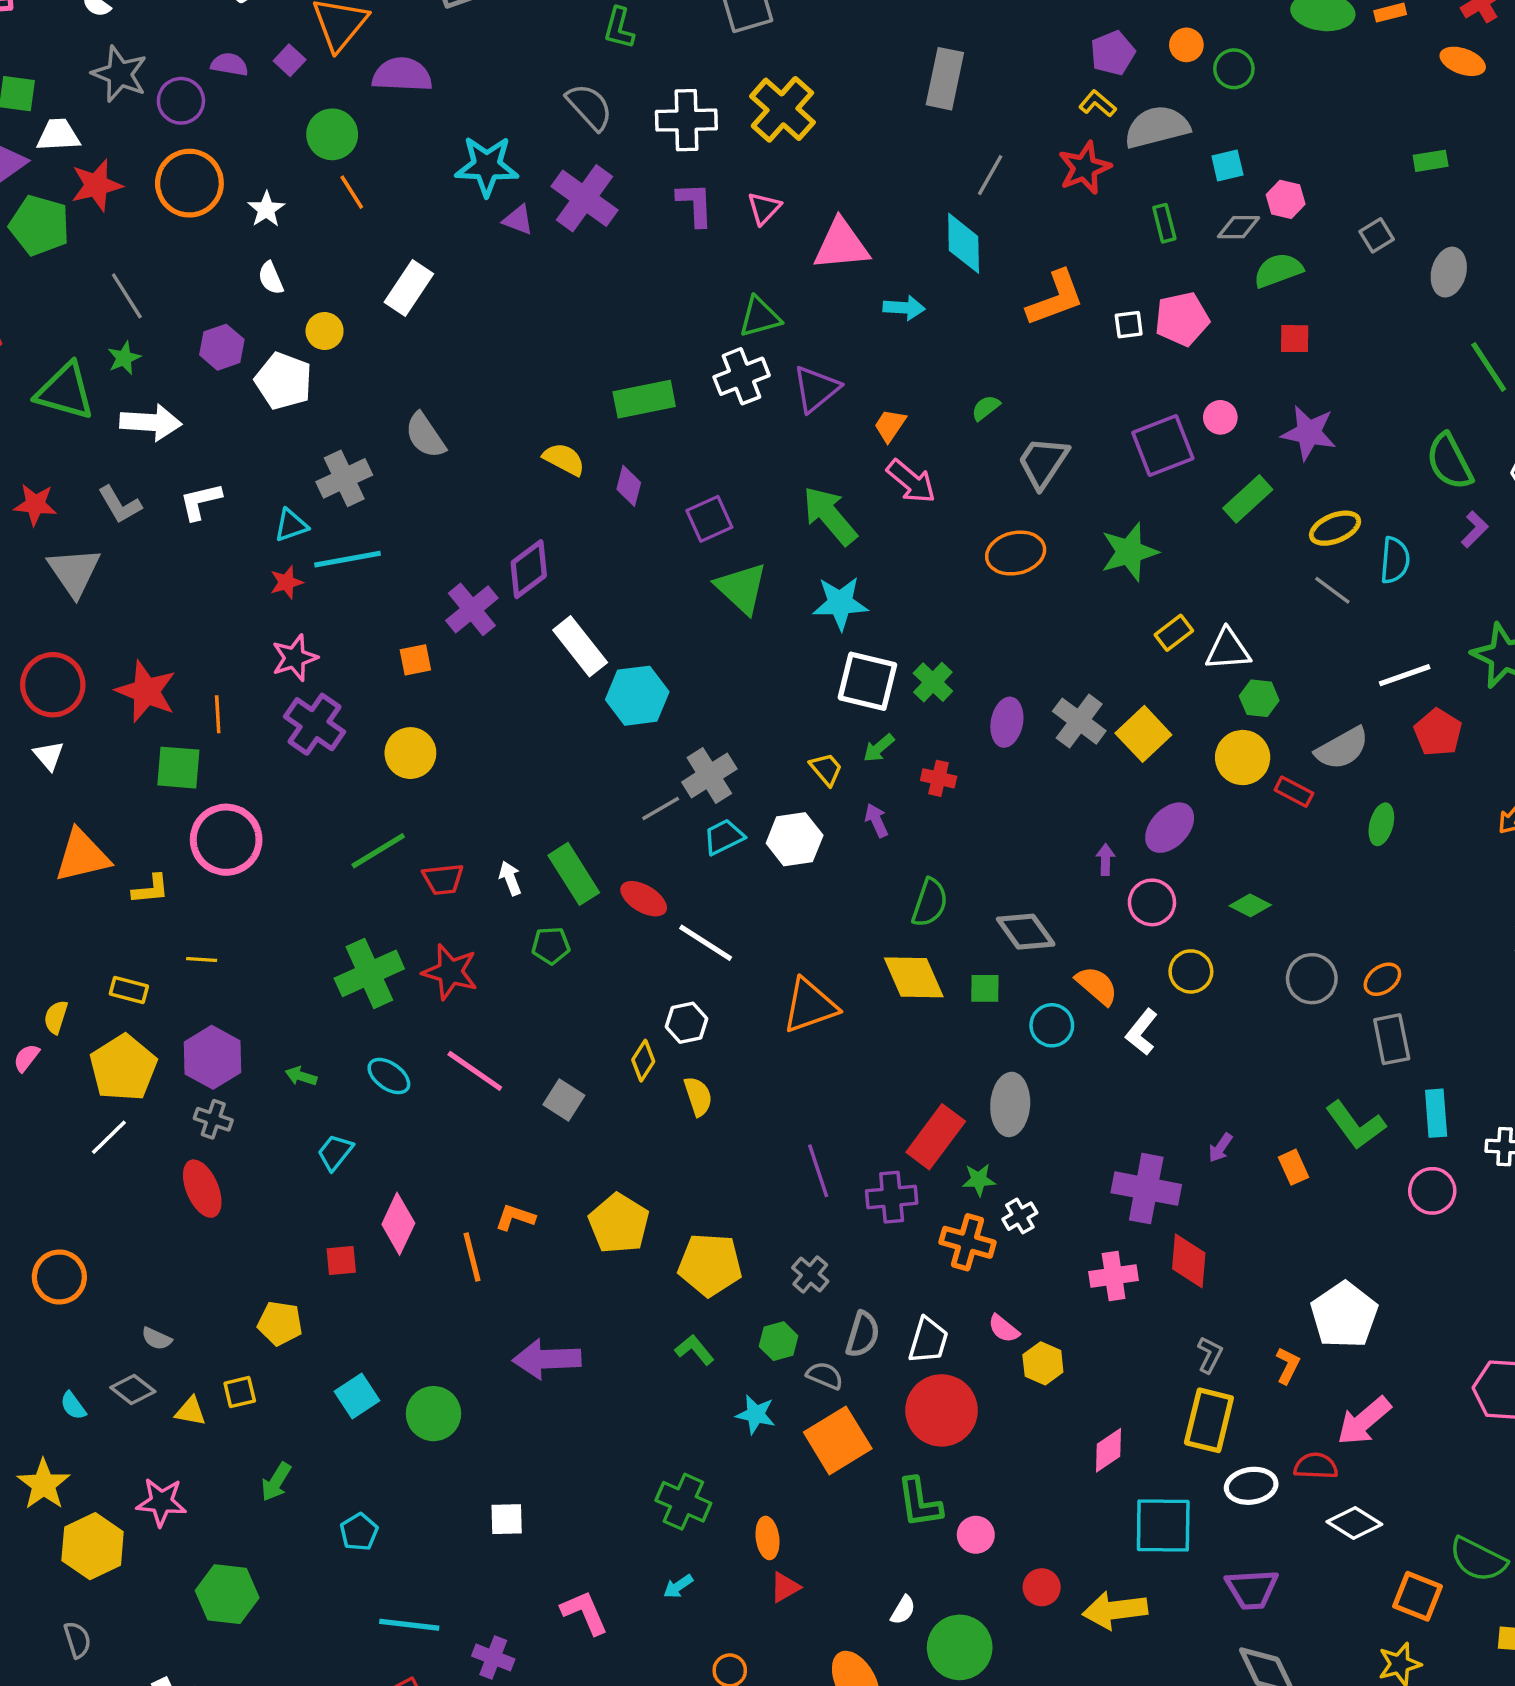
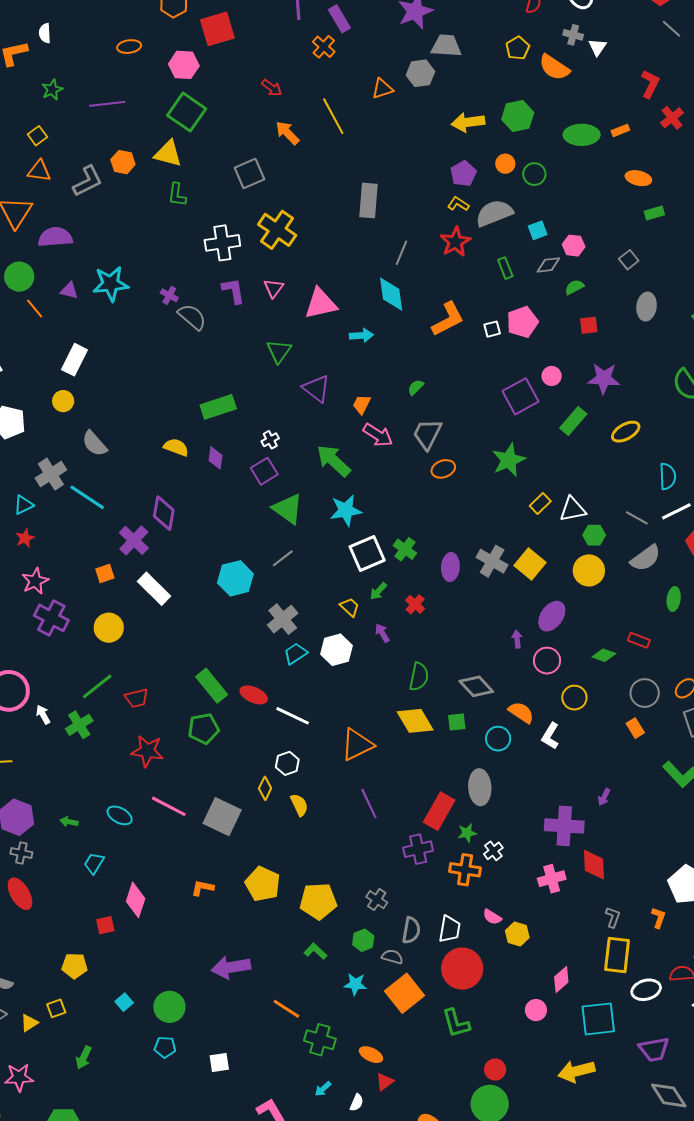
orange ellipse: (1463, 61) -> (638, 178), moved
gray semicircle: (589, 107) -> (192, 317), moved
purple cross: (584, 198) -> (169, 295), size x0.5
purple triangle: (518, 220) -> (69, 291), moved
green semicircle: (1278, 270) -> (574, 287), size x0.7
gray ellipse: (1449, 272) -> (647, 307), moved
green triangle: (760, 317) -> (279, 351), turned -32
yellow circle: (325, 331) -> (63, 401), moved
white cross: (742, 376) -> (270, 440), moved, size x0.6
purple triangle: (816, 389) -> (316, 389), turned -36
gray trapezoid: (1043, 462) -> (427, 434), moved
orange ellipse: (1016, 553) -> (443, 469), size x0.7
cyan line: (347, 559) -> (87, 497), moved, turned 51
cyan semicircle: (1395, 560) -> (668, 476), moved
purple diamond: (529, 569) -> (164, 513), turned -36
gray line: (1332, 590) -> (637, 518), moved
white rectangle: (580, 646) -> (154, 589), moved
white square: (867, 681) -> (367, 553), turned -30
red cross: (939, 778) -> (415, 604), turned 36
red rectangle: (1294, 792) -> (639, 640), moved
gray line: (661, 808) -> (283, 558), moved
white arrow: (510, 878) -> (43, 715), moved
green pentagon: (551, 945) -> (203, 729), size x1.4
green cross: (369, 973) -> (79, 725), moved, size x0.7
gray square: (564, 1100) -> (222, 817), size x1.6
orange rectangle: (1293, 1167) -> (635, 728), moved
purple line: (818, 1171) -> (369, 804), moved
orange line: (472, 1257) -> (286, 1009), moved, turned -36
cyan square: (357, 1396) -> (124, 1002), size x0.7
yellow triangle: (191, 1411) -> (29, 1023), turned -36
cyan pentagon: (359, 1532) -> (165, 1047), moved, turned -30
pink circle: (976, 1535) -> (536, 1010), moved
orange ellipse: (767, 1538) -> (371, 1055), turned -50
red circle: (1042, 1587) -> (495, 1069), moved
white semicircle: (903, 1610) -> (357, 1103), moved

